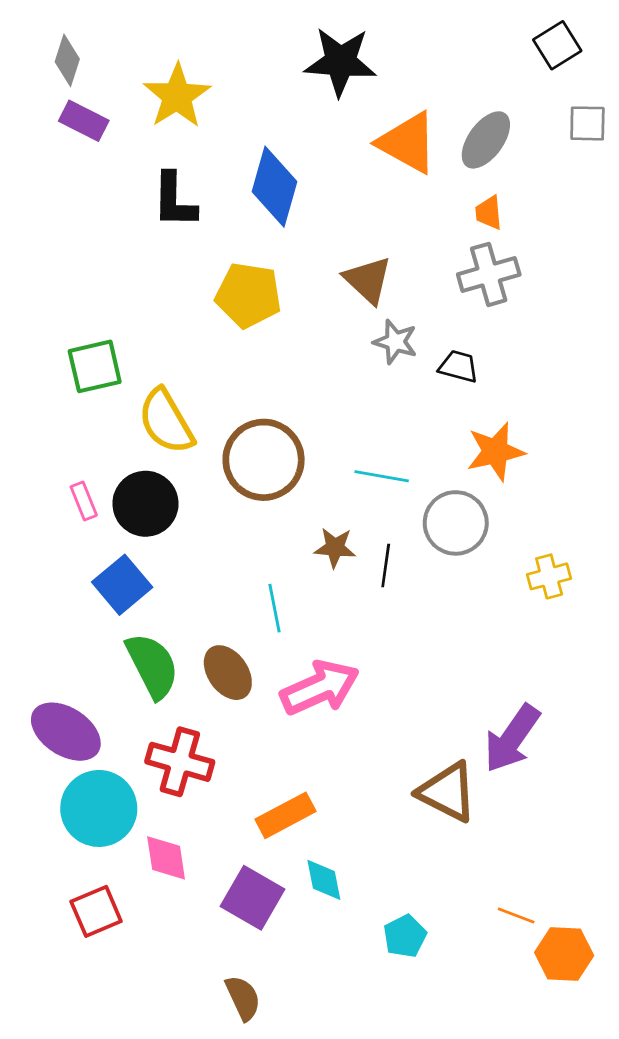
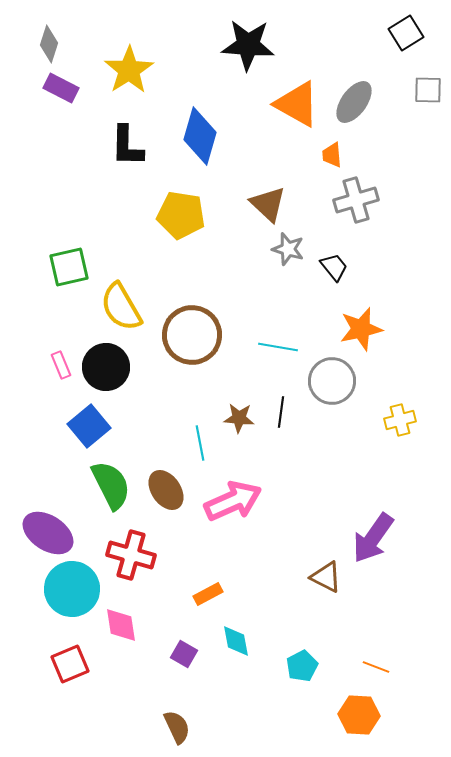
orange trapezoid: (489, 213) -> (332, 155), moved
black trapezoid: (458, 366) -> (334, 267), turned 36
brown star: (335, 548) -> (239, 418), moved
brown triangle: (447, 792) -> (326, 577), size x0.7
orange rectangle: (285, 815) -> (208, 594), size x0.7
purple square: (253, 898) -> (184, 654), size x0.6
cyan pentagon: (405, 936) -> (302, 666), moved
orange hexagon: (564, 954) -> (359, 715), moved

